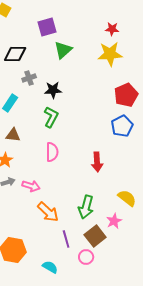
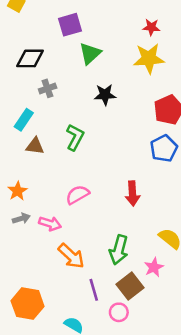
black star: (53, 90) -> (105, 95), moved
brown triangle: (13, 135) -> (35, 146), moved
pink semicircle: (52, 152) -> (78, 195), moved, turned -120

